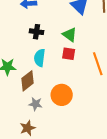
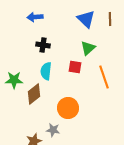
green triangle: (70, 35) -> (88, 48), moved, turned 42
gray star: (36, 104) -> (53, 130), moved

